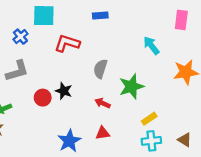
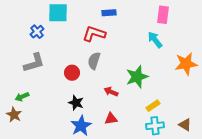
pink rectangle: (181, 20) -> (163, 15), moved
red L-shape: (67, 43) -> (94, 34), moved
gray semicircle: (100, 69) -> (94, 61), moved
black star: (64, 91) -> (76, 103), moved
red circle: (43, 98) -> (72, 73), moved

